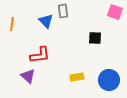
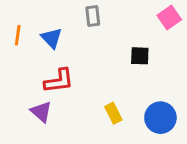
pink square: (115, 12) -> (169, 18), turned 35
blue triangle: (46, 21) -> (52, 38), moved
yellow rectangle: (77, 77) -> (113, 113), turned 72

